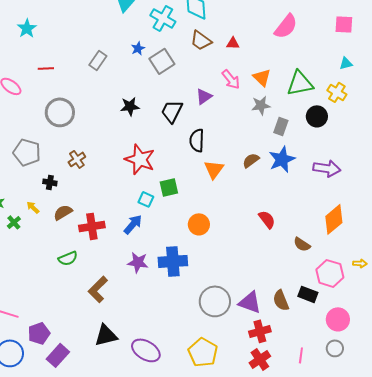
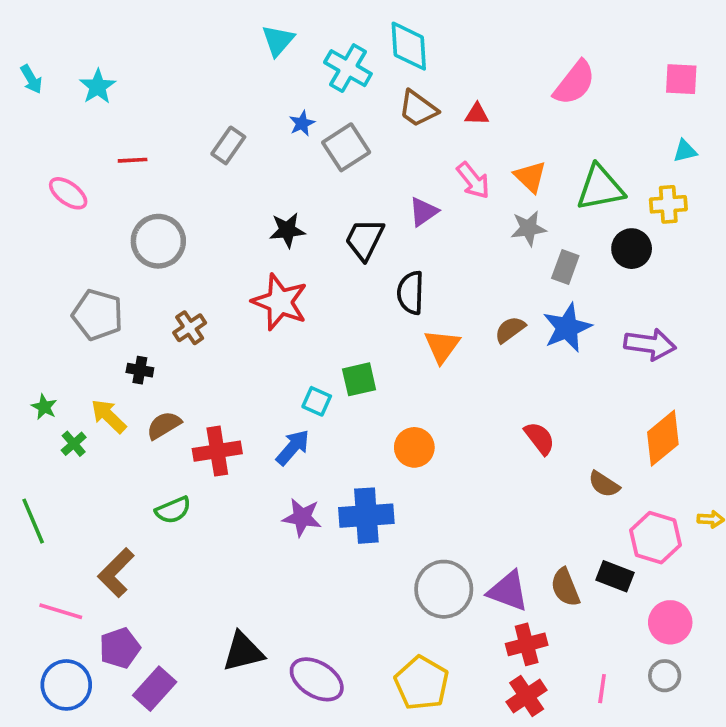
yellow cross: (337, 92) -> (668, 204), turned -36
red star: (140, 159) -> (280, 302), moved
yellow arrow: (33, 207) -> (109, 416), size x1.5
brown L-shape: (98, 289) -> (116, 573), moved

